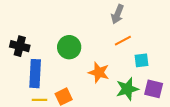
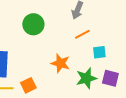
green circle: (69, 47) -> (33, 24), moved

